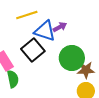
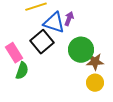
purple arrow: (60, 27) -> (69, 19), turned -40
green semicircle: (13, 79) -> (22, 71), turned 30

